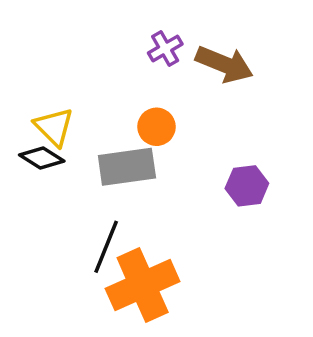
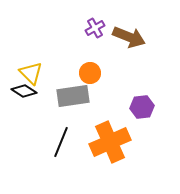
orange cross: (143, 285) -> (110, 142), moved

